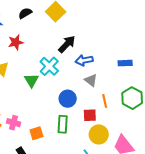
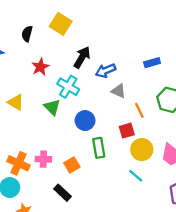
black semicircle: (25, 13) -> (27, 34), turned -32
red star: (16, 42) -> (40, 67), moved
blue circle: (68, 99) -> (85, 121), moved

